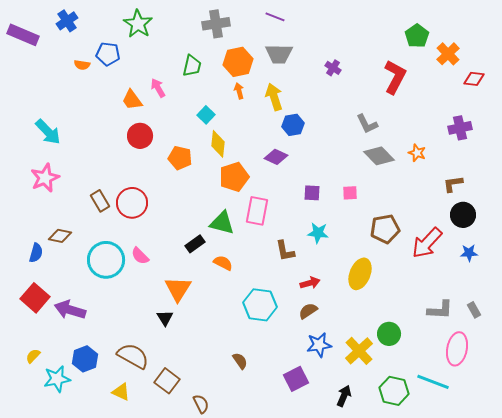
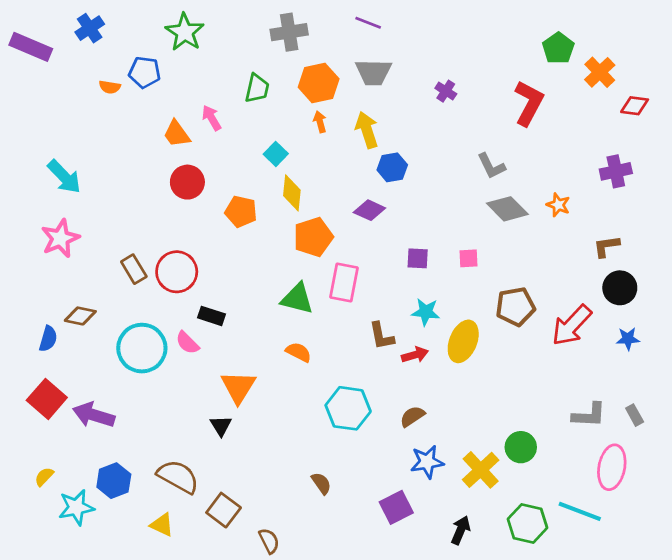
black rectangle: (195, 244) -> (211, 316), moved, turned 54
yellow ellipse: (360, 274) -> (463, 341), moved
red arrow: (310, 283) -> (415, 355), moved

